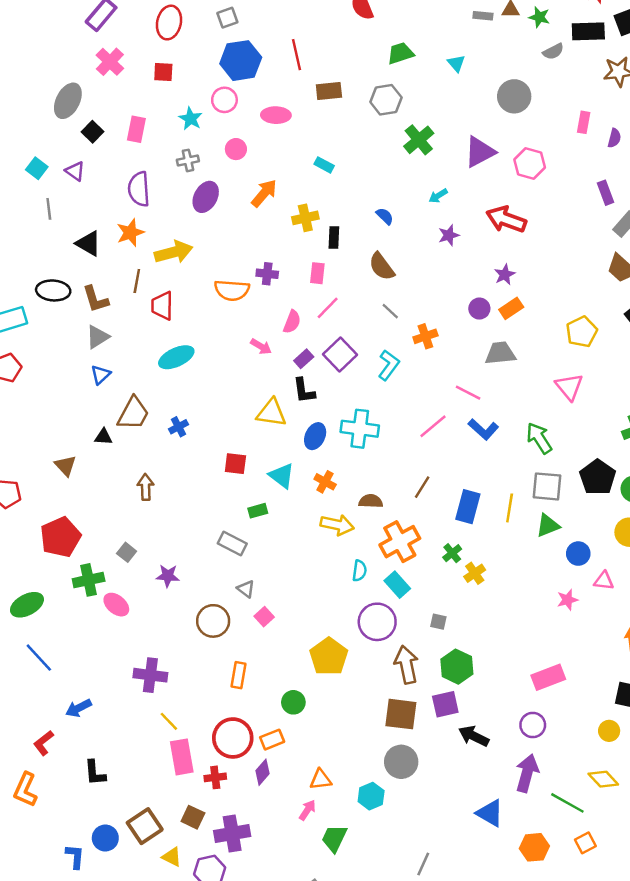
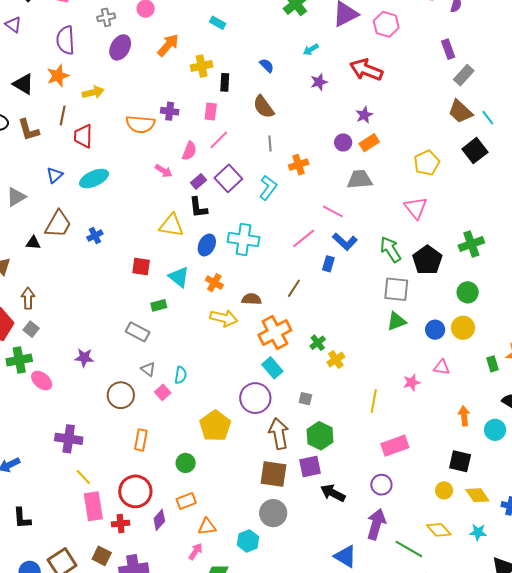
yellow arrow: (174, 252) -> (93, 92), size x0.7
gray line: (390, 311) -> (270, 143), turned 42
gray triangle: (97, 337) -> (16, 197), moved
blue triangle: (101, 375) -> (55, 175), moved
black pentagon: (598, 477) -> (427, 260), moved
brown arrow: (146, 487) -> (28, 298), moved
blue rectangle: (468, 507) -> (328, 264), moved, size x0.6
yellow line: (510, 508) -> (374, 401), moved
gray square: (127, 552) -> (31, 329), moved
blue circle: (578, 554) -> (435, 330), moved
cyan semicircle: (359, 571) -> (181, 375), moved
orange rectangle: (272, 740) -> (186, 501), moved

